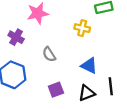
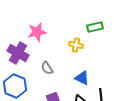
purple cross: (16, 37) -> (18, 53), size x1.5

